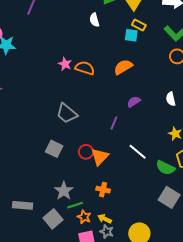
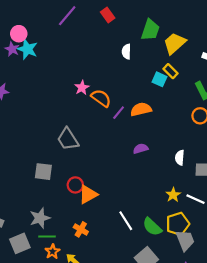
purple line: (114, 123) -> (119, 113), moved
gray square: (54, 149) -> (43, 172), turned -36
white line: (138, 152) -> (126, 221), moved

